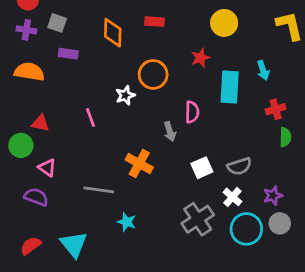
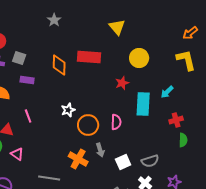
red rectangle: (155, 22) -> (89, 57), size x1.6
cyan arrow: (263, 70) -> (167, 92), turned 64
orange circle: (153, 74) -> (88, 125), moved
pink line: (90, 118) -> (28, 116), moved
gray arrow: (170, 132) -> (100, 150), moved
pink triangle: (47, 168) -> (17, 154), moved

